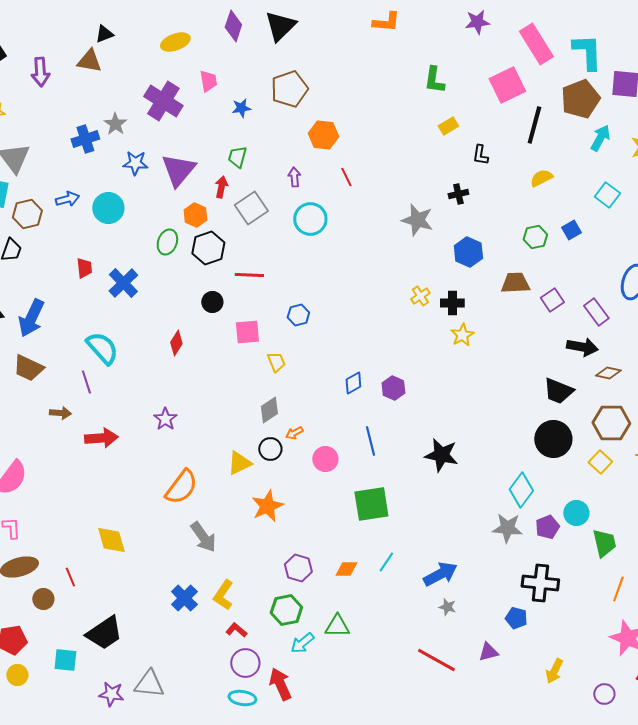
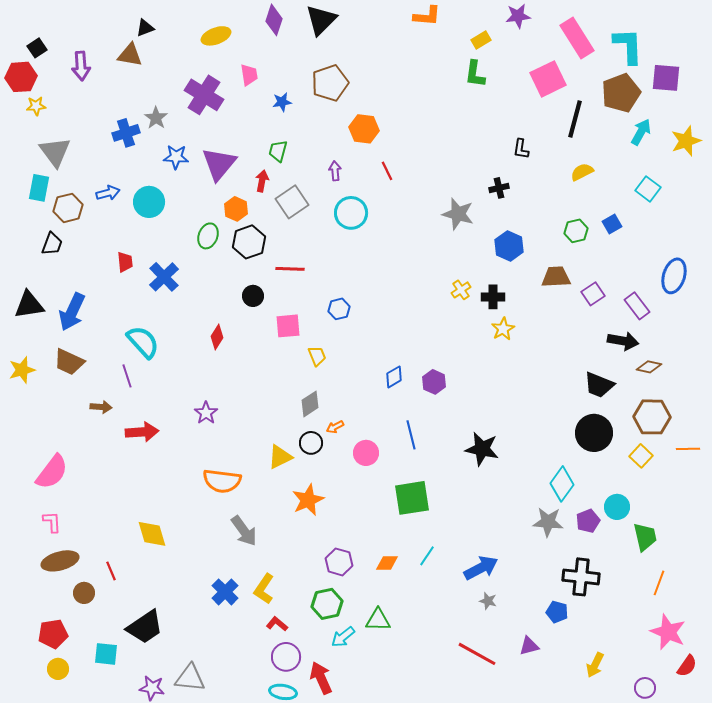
yellow rectangle: (448, 126) -> (481, 40), moved
orange semicircle: (181, 487) -> (222, 481), turned 60

